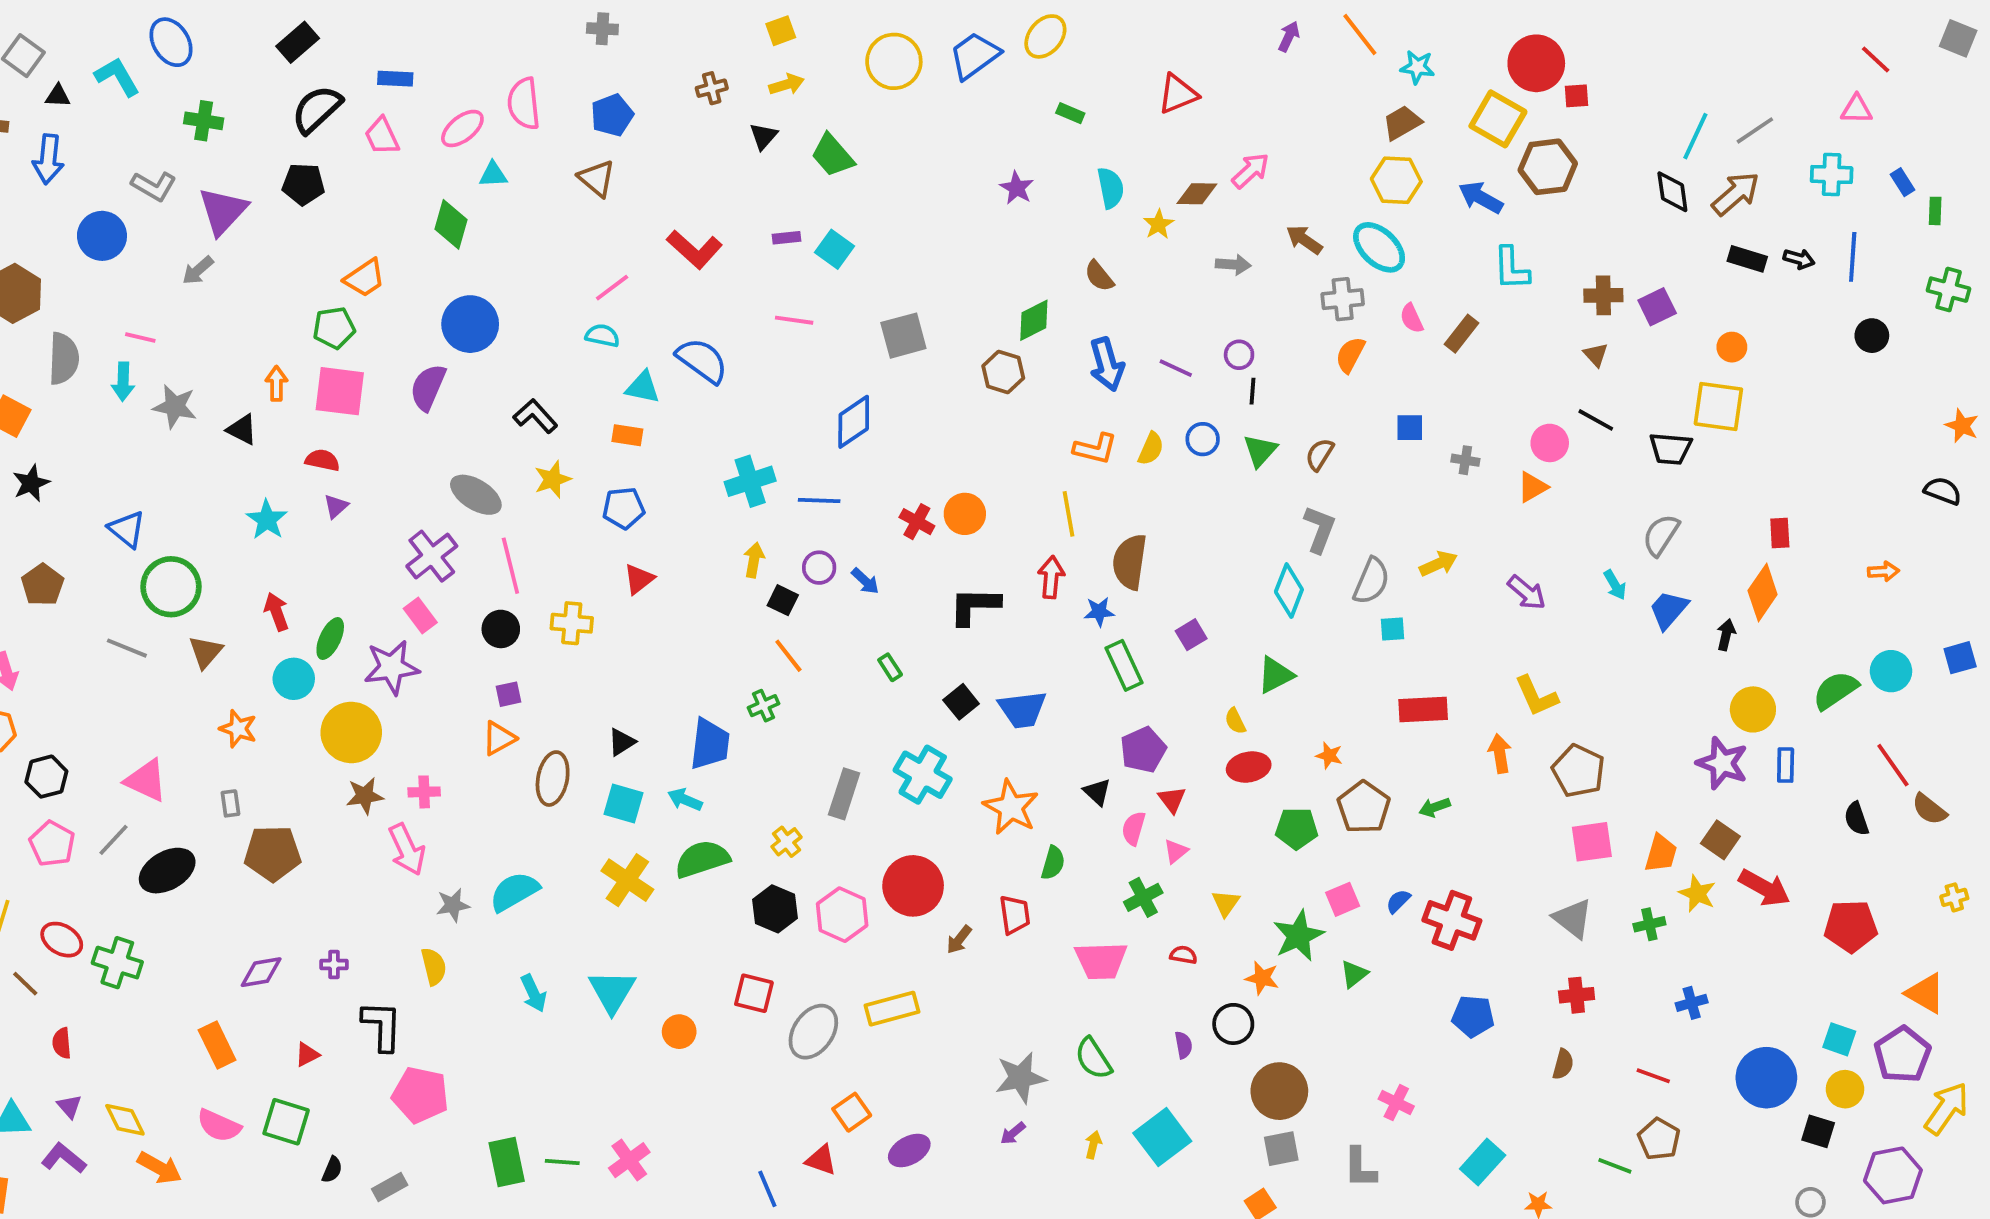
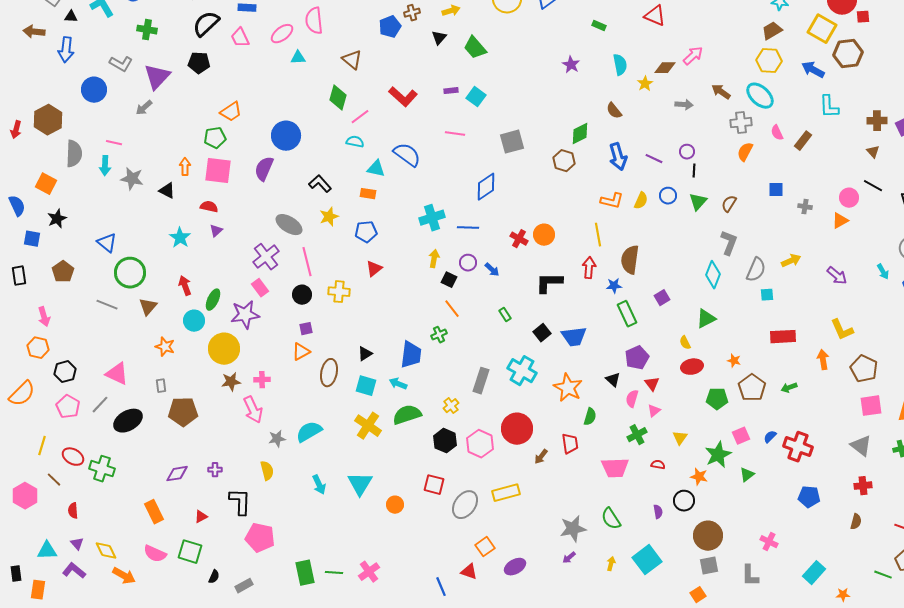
red triangle: (1178, 94) -> (655, 16), turned 45
blue pentagon: (612, 115) -> (390, 27), moved
green diamond: (451, 224) -> (338, 98), moved

